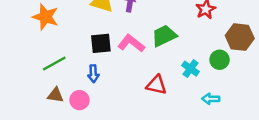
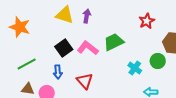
black square: (101, 43) -> (64, 48), turned -30
red triangle: (156, 85) -> (85, 81), moved, turned 36

